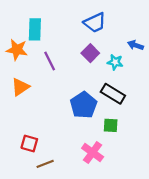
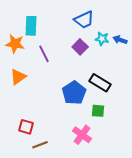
cyan star: (115, 62) -> (102, 39), moved

